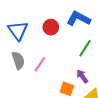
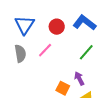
pink line: (40, 64) -> (45, 50), moved

